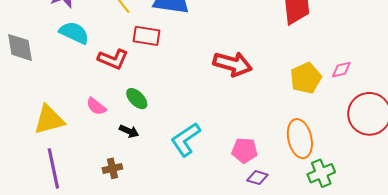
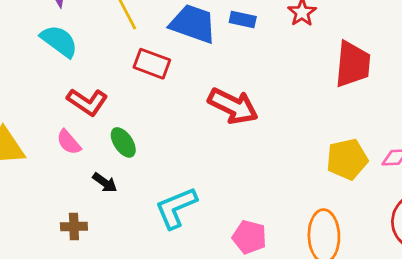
red L-shape: (113, 59) -> (87, 102), moved
red arrow: (233, 64) -> (233, 106), moved

